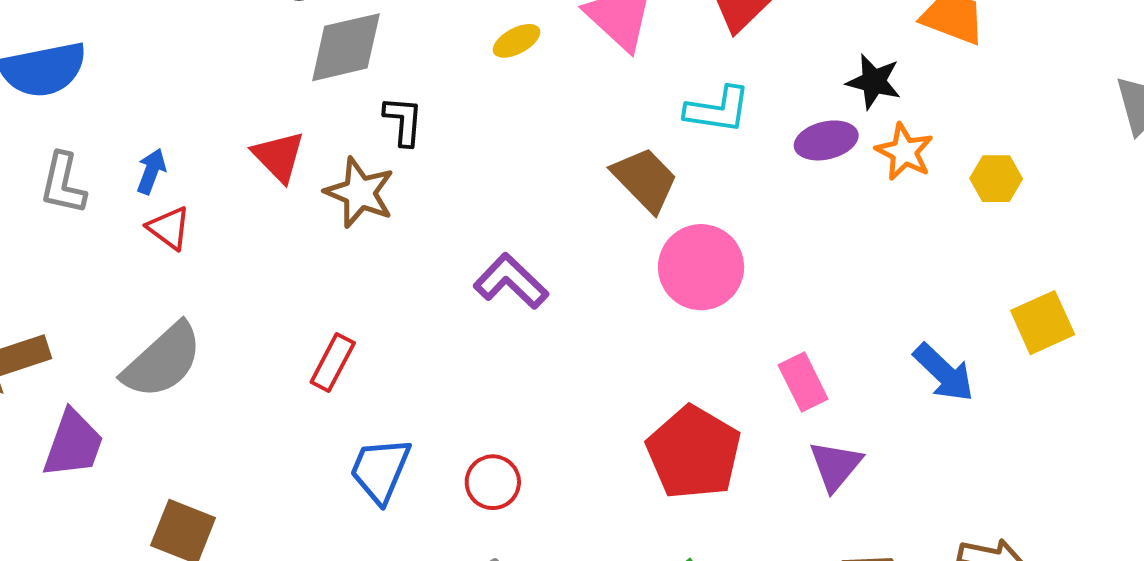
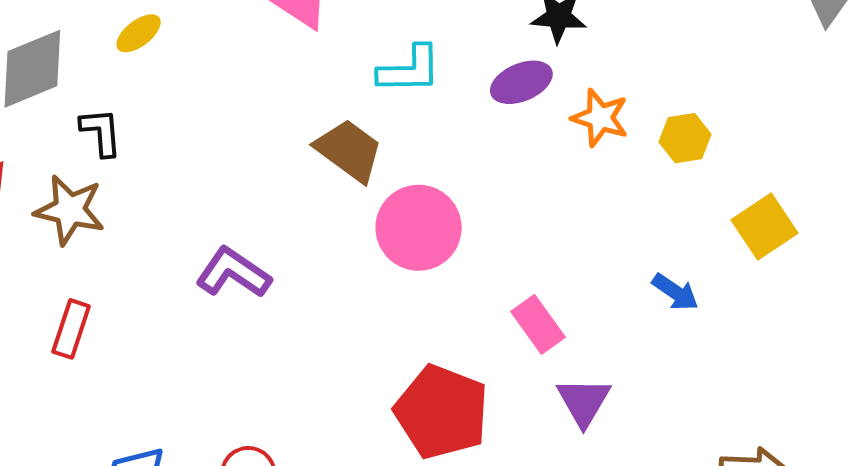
yellow ellipse: (517, 41) -> (139, 33), moved
orange star: (904, 152) -> (600, 118), moved
yellow hexagon: (996, 179) -> (685, 138), moved
red rectangle: (333, 362) -> (71, 329), moved
blue arrow: (944, 373) -> (675, 292), size x0.7

